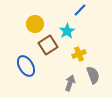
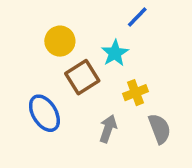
gray arrow: (70, 83) -> (108, 129), moved

